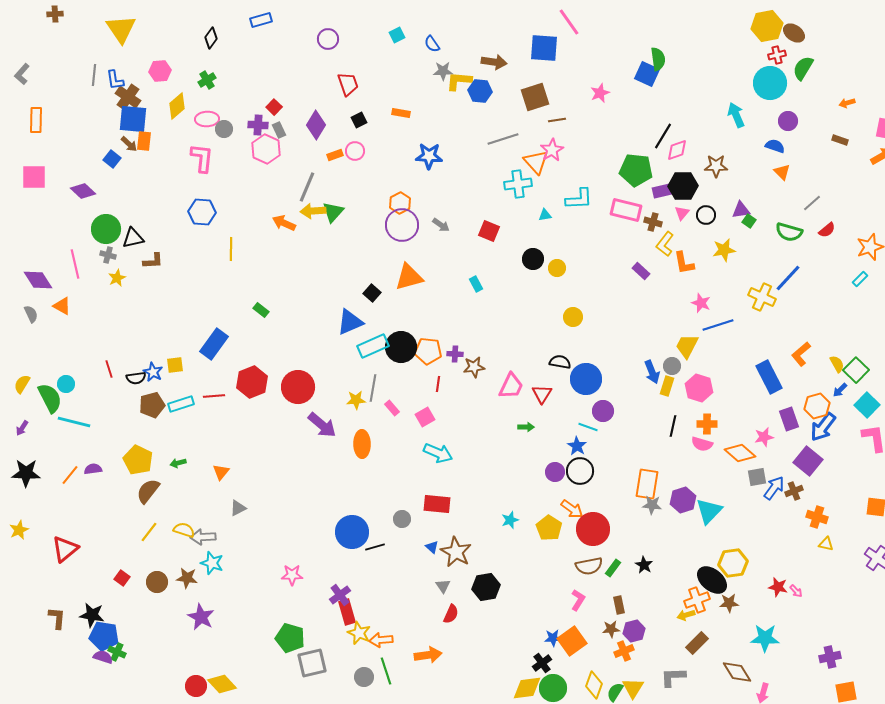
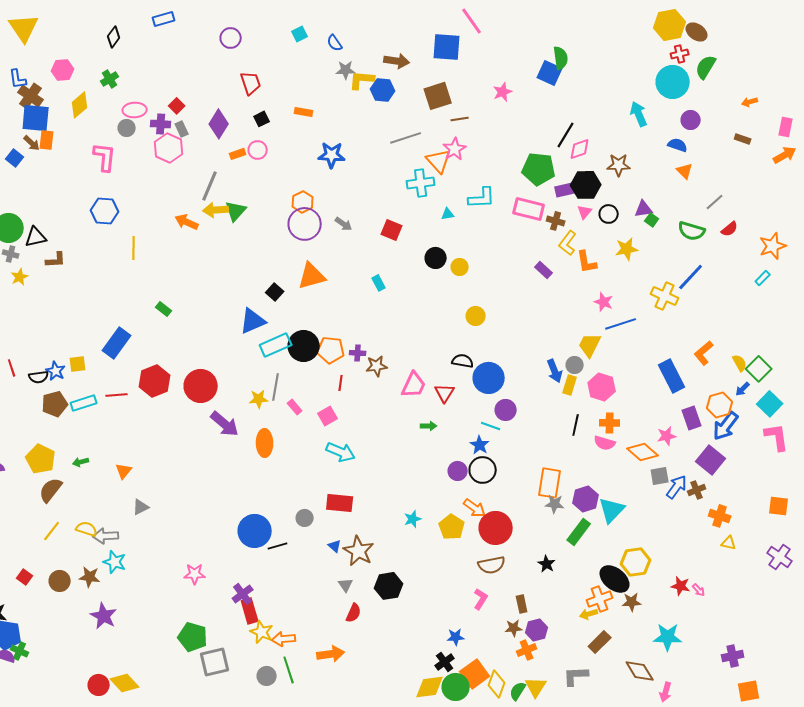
pink ellipse: (207, 119) -> (135, 110), moved
green rectangle: (613, 568) -> (579, 532), moved, size x1.5
orange square: (572, 641) -> (475, 674), moved

